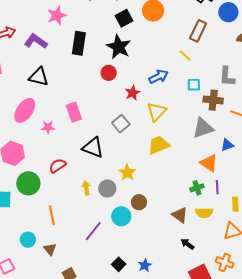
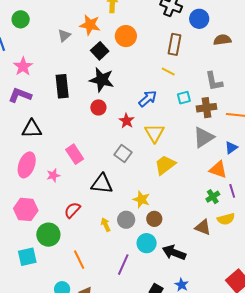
pink star: (57, 16) -> (23, 66), moved
brown circle: (139, 202) -> (154, 219), moved
black arrow: (187, 244) -> (174, 252), moved, size x1.6

